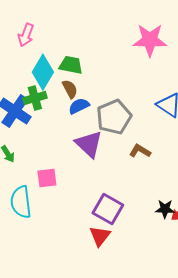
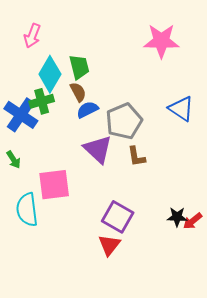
green trapezoid: (71, 65) -> (79, 67), turned 65
brown L-shape: (140, 151) -> (136, 156), moved, turned -130
pink square: (47, 178) -> (54, 185), size x1.5

